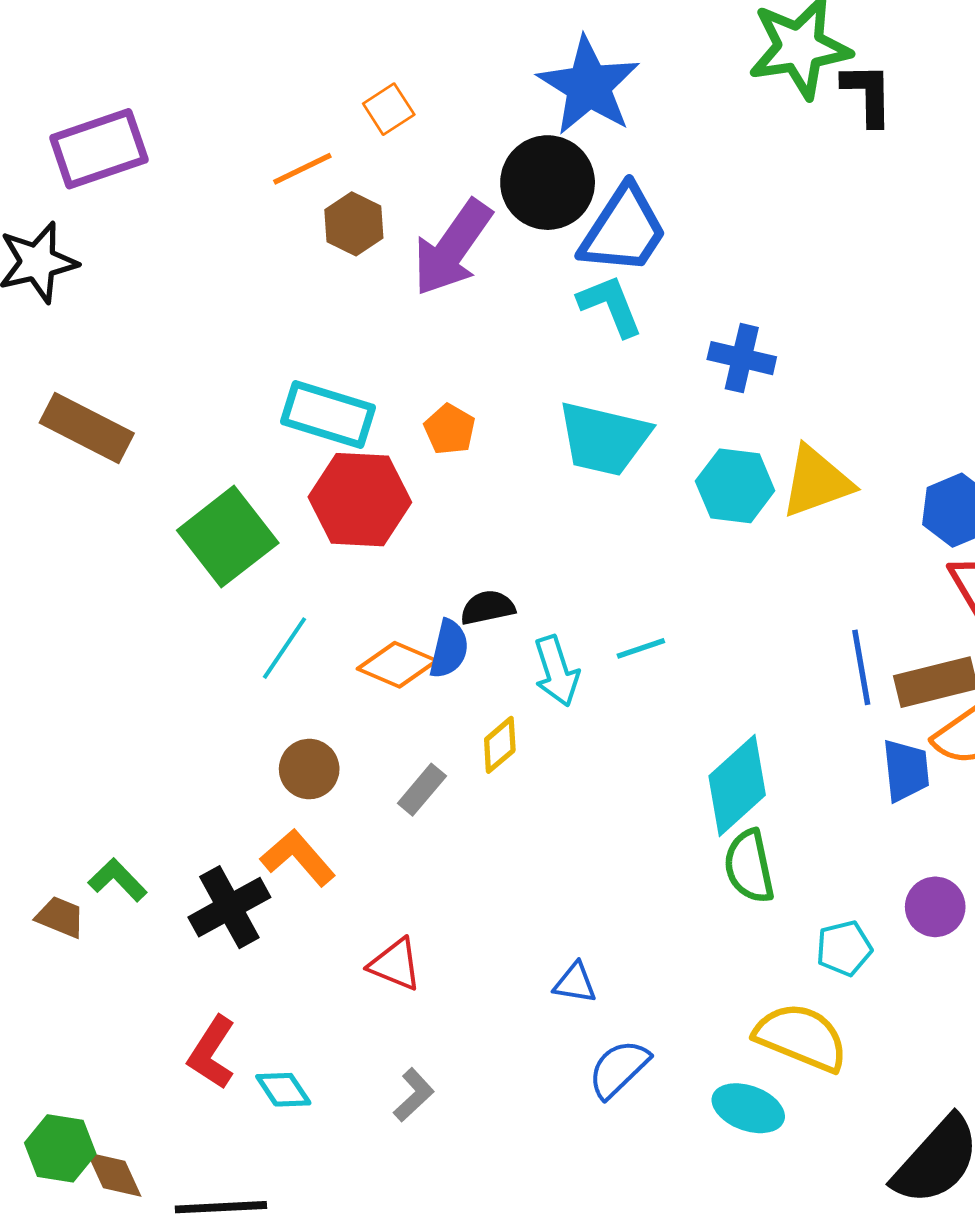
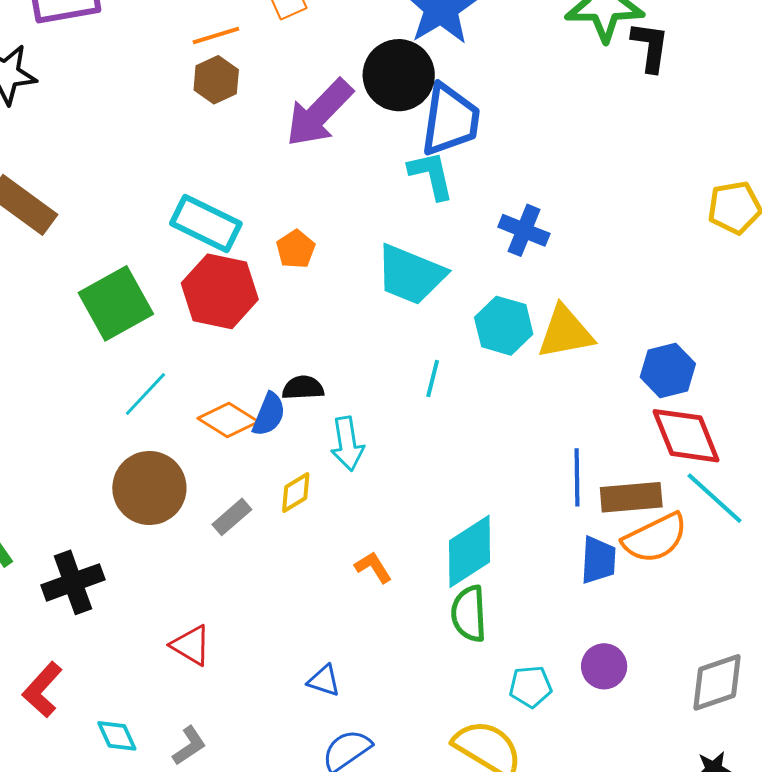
brown hexagon: (354, 224) -> (216, 80), moved
blue trapezoid: (624, 230) -> (450, 120), turned -34
cyan line: (641, 648) -> (433, 378), moved, turned -66
brown circle: (309, 769) -> (149, 488), size x1.6
orange L-shape: (298, 858) -> (373, 567), moved, size x0.7
cyan diamond: (283, 1090) -> (117, 736), moved

